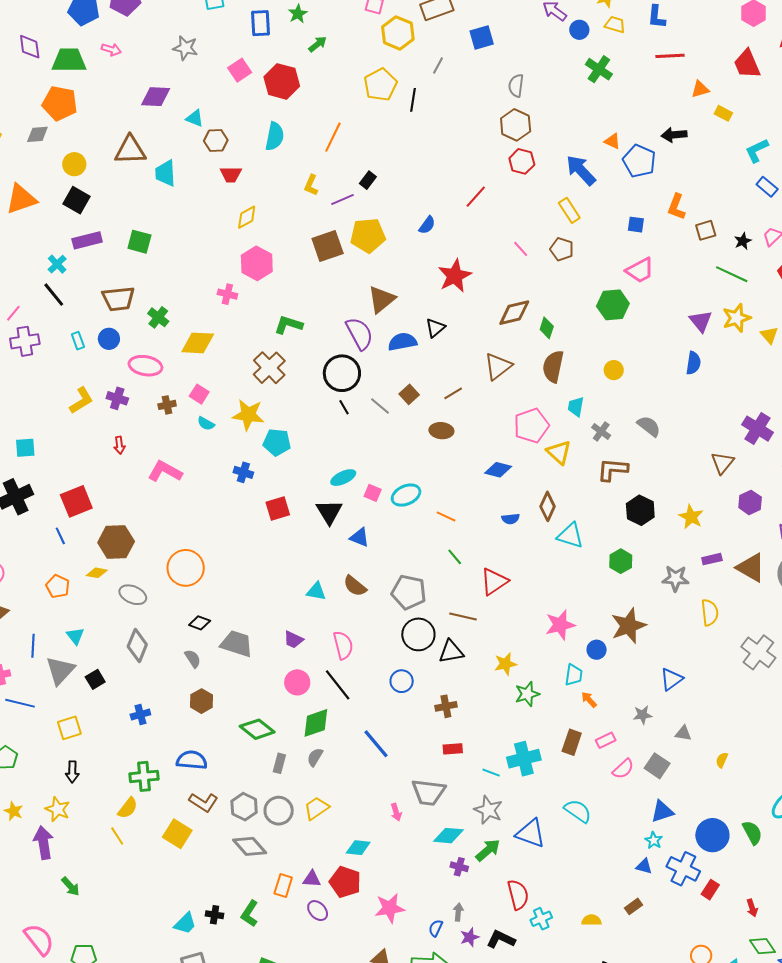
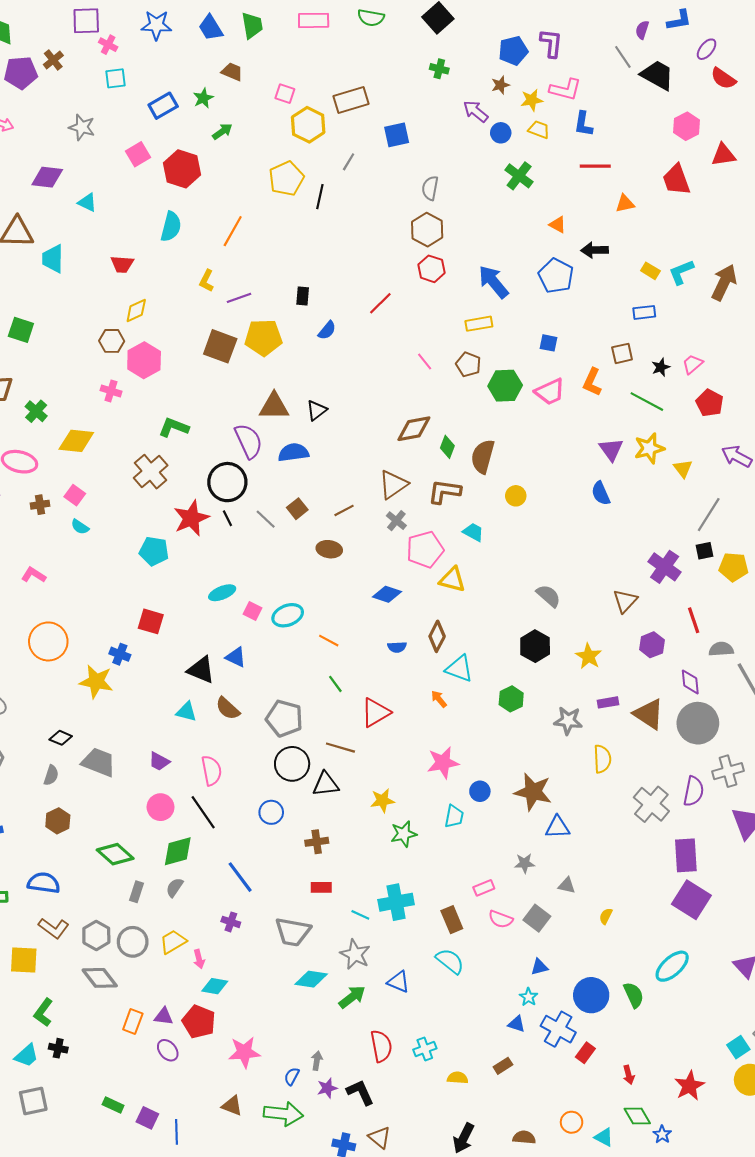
blue rectangle: (260, 23) -> (163, 106), turned 60
yellow rectangle: (723, 113) -> (650, 271), moved
brown hexagon: (216, 141) -> (112, 341), moved
orange triangle: (612, 141) -> (558, 225), moved
black rectangle: (368, 180) -> (303, 296), moved, turned -36
blue rectangle: (767, 187) -> (644, 312), moved, turned -50
orange L-shape: (676, 207) -> (592, 382), moved
yellow rectangle: (569, 210) -> (479, 324), turned -70
brown square: (328, 246) -> (220, 346), turned 36
red star: (455, 276) -> (191, 518), moved
brown triangle: (382, 299) -> (274, 406), turned 36
green hexagon: (613, 305) -> (505, 386), moved
black triangle: (435, 328) -> (317, 410), moved
blue semicircle: (693, 363) -> (601, 493), turned 145
brown semicircle: (553, 366) -> (483, 456), moved
cyan trapezoid: (576, 407) -> (473, 532), turned 105
yellow star: (248, 415) -> (96, 682), moved
gray semicircle: (649, 426) -> (548, 596), moved
gray cross: (601, 431) -> (396, 521), moved
yellow triangle: (559, 452) -> (452, 580), turned -32
brown L-shape: (613, 470) -> (444, 492), moved
pink L-shape: (165, 471) -> (34, 575), size x0.7
blue cross: (243, 472) -> (120, 654), moved
red square: (278, 508) -> (151, 621), turned 30
black triangle: (329, 512) -> (201, 670), moved, turned -40
orange circle: (186, 568) -> (48, 641), moved
brown star: (629, 626) -> (533, 792), moved, turned 30
gray semicircle: (193, 659) -> (51, 775), turned 48
blue triangle: (671, 679) -> (557, 827), turned 30
orange arrow: (589, 700) -> (439, 699), moved
brown rectangle: (572, 742) -> (452, 920), moved, turned -45
pink semicircle: (623, 769) -> (501, 919), turned 60
pink arrow: (396, 812) -> (199, 959), moved
blue triangle: (662, 812) -> (539, 967), size x0.7
blue triangle: (531, 833) -> (398, 982), size x0.7
yellow square: (177, 834) -> (24, 960), turned -32
purple cross: (459, 867) -> (231, 922), moved
green L-shape: (250, 914) -> (43, 1012), moved
cyan cross: (541, 919) -> (425, 1049), moved
black L-shape: (501, 939) -> (360, 1092), turned 36

